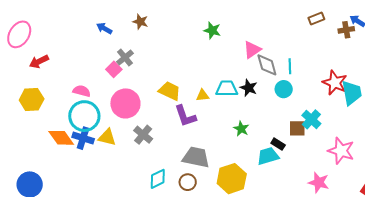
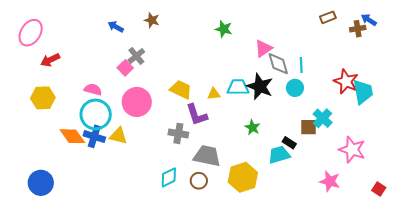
black star: (249, 88) -> (260, 86), size x1.5
gray cross: (143, 135) -> (178, 133), moved, turned -30

